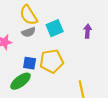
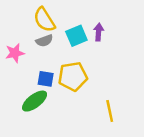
purple arrow: (88, 31) -> (99, 32), moved

